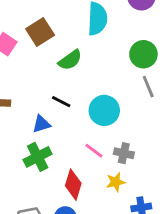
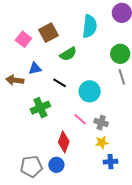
blue triangle: (41, 124) -> (35, 68), moved
green cross: (38, 157) -> (40, 108), moved
yellow star: (116, 182) -> (102, 143), moved

